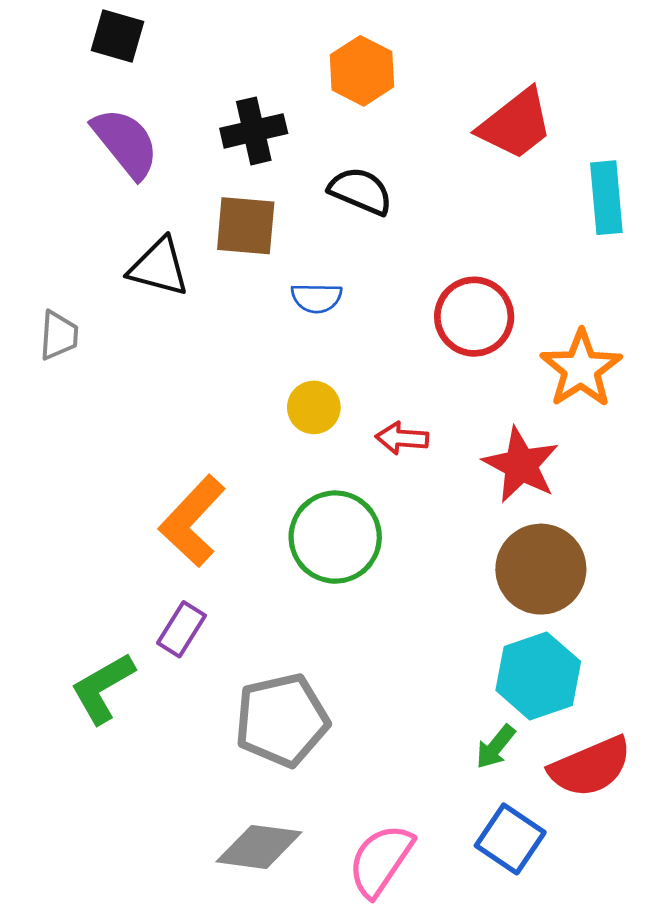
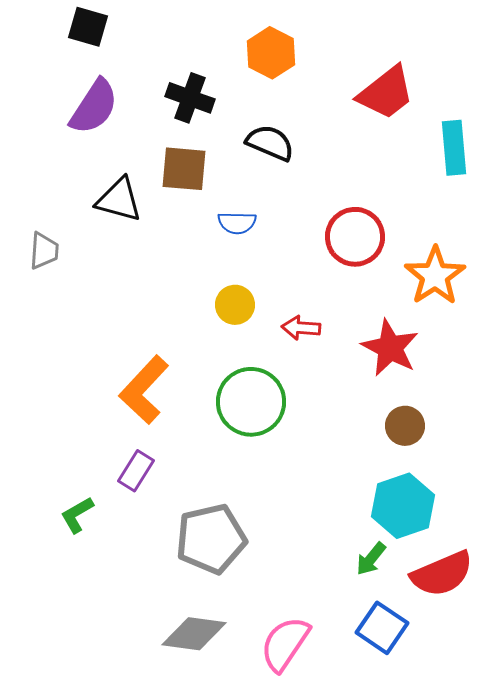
black cross: (254, 131) -> (190, 98), turned 33
purple semicircle: (125, 143) -> (94, 107), turned 72
brown circle: (541, 569) -> (405, 426), size x0.6
green L-shape: (103, 688) -> (77, 515), size x0.7

